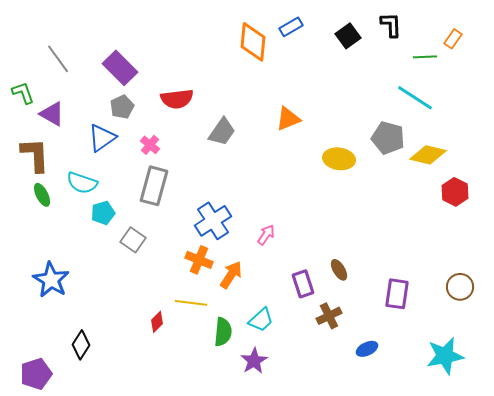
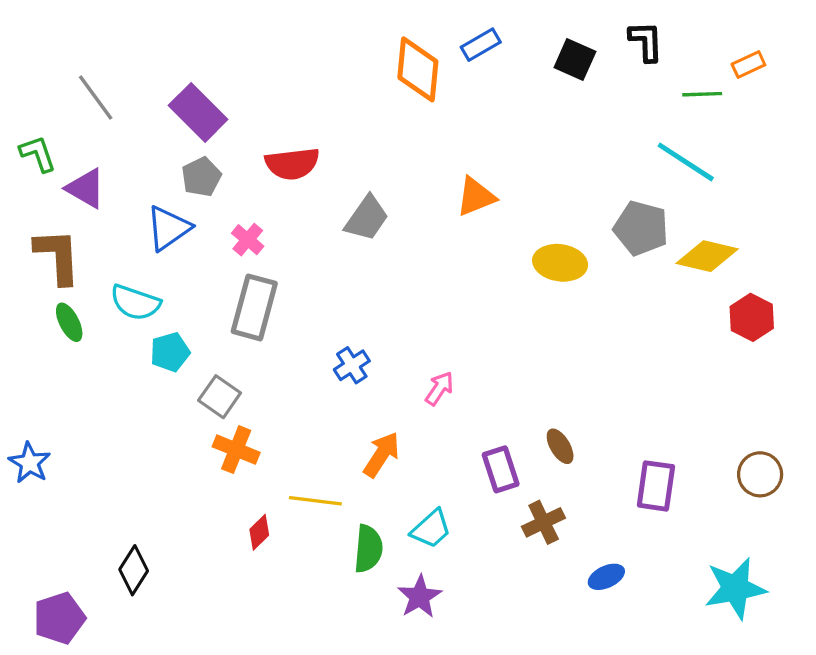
black square: (348, 36) -> (575, 59), turned -30
orange rectangle: (453, 39) -> (748, 64), turned 30
blue cross: (213, 221) -> (352, 365), size x0.6
orange cross: (199, 260) -> (236, 450), moved
blue star: (51, 280) -> (30, 463), moved, size x0.7

